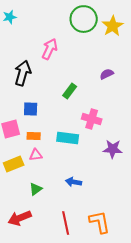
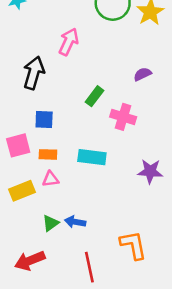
pink cross: (92, 119) -> (123, 117), moved
blue arrow: (74, 182) -> (75, 222), moved
orange L-shape: (100, 222) -> (133, 245), moved

